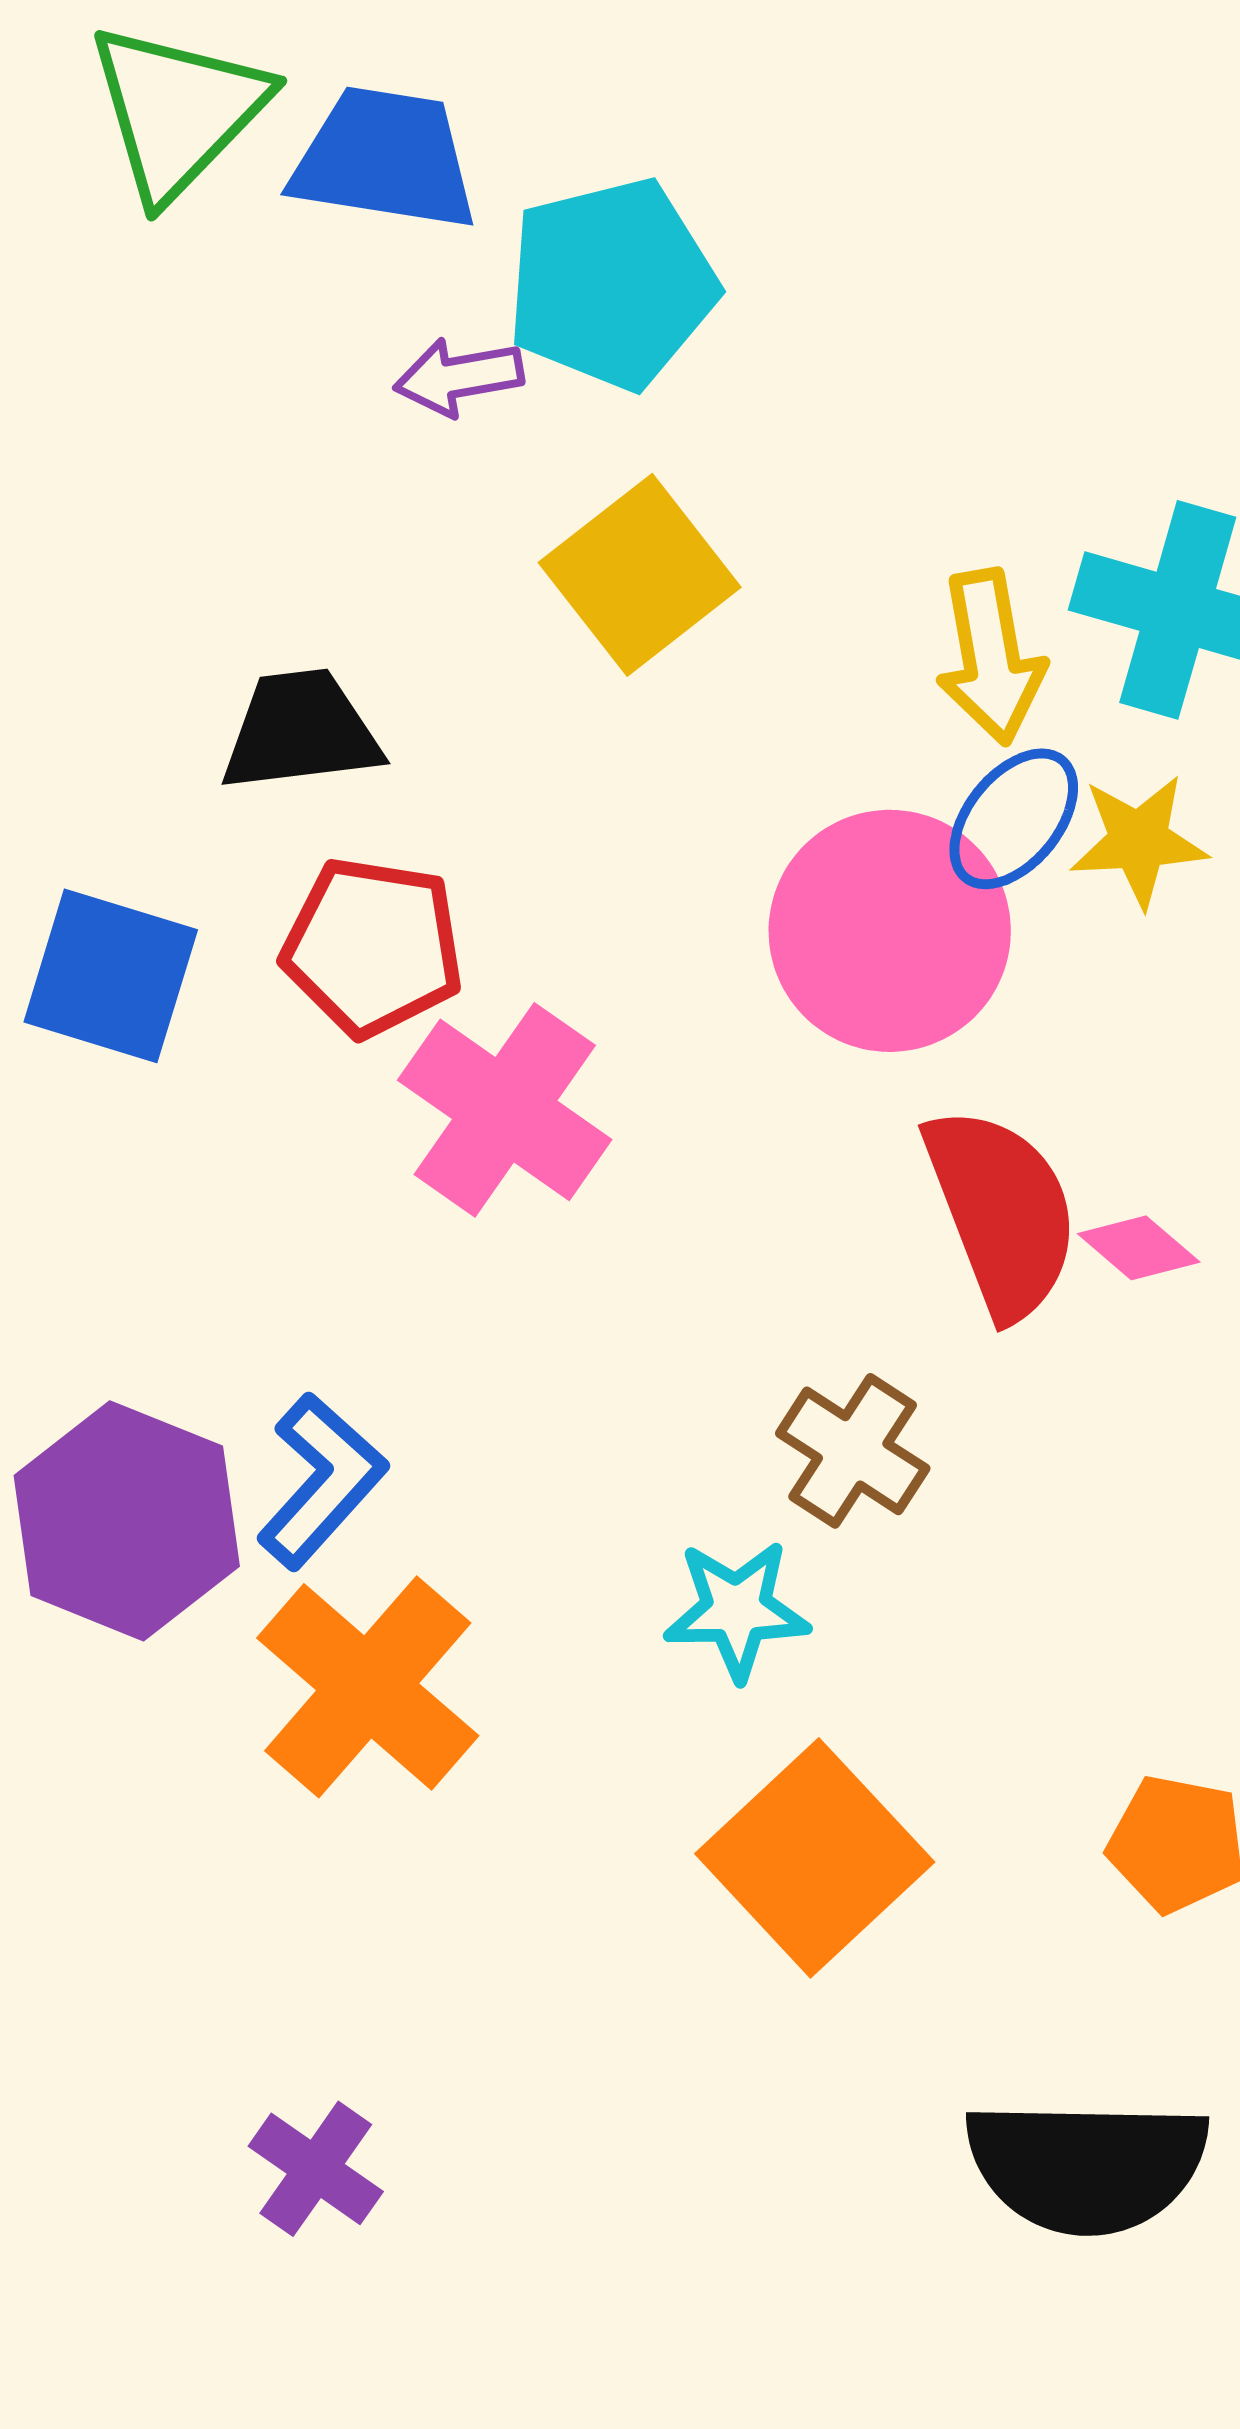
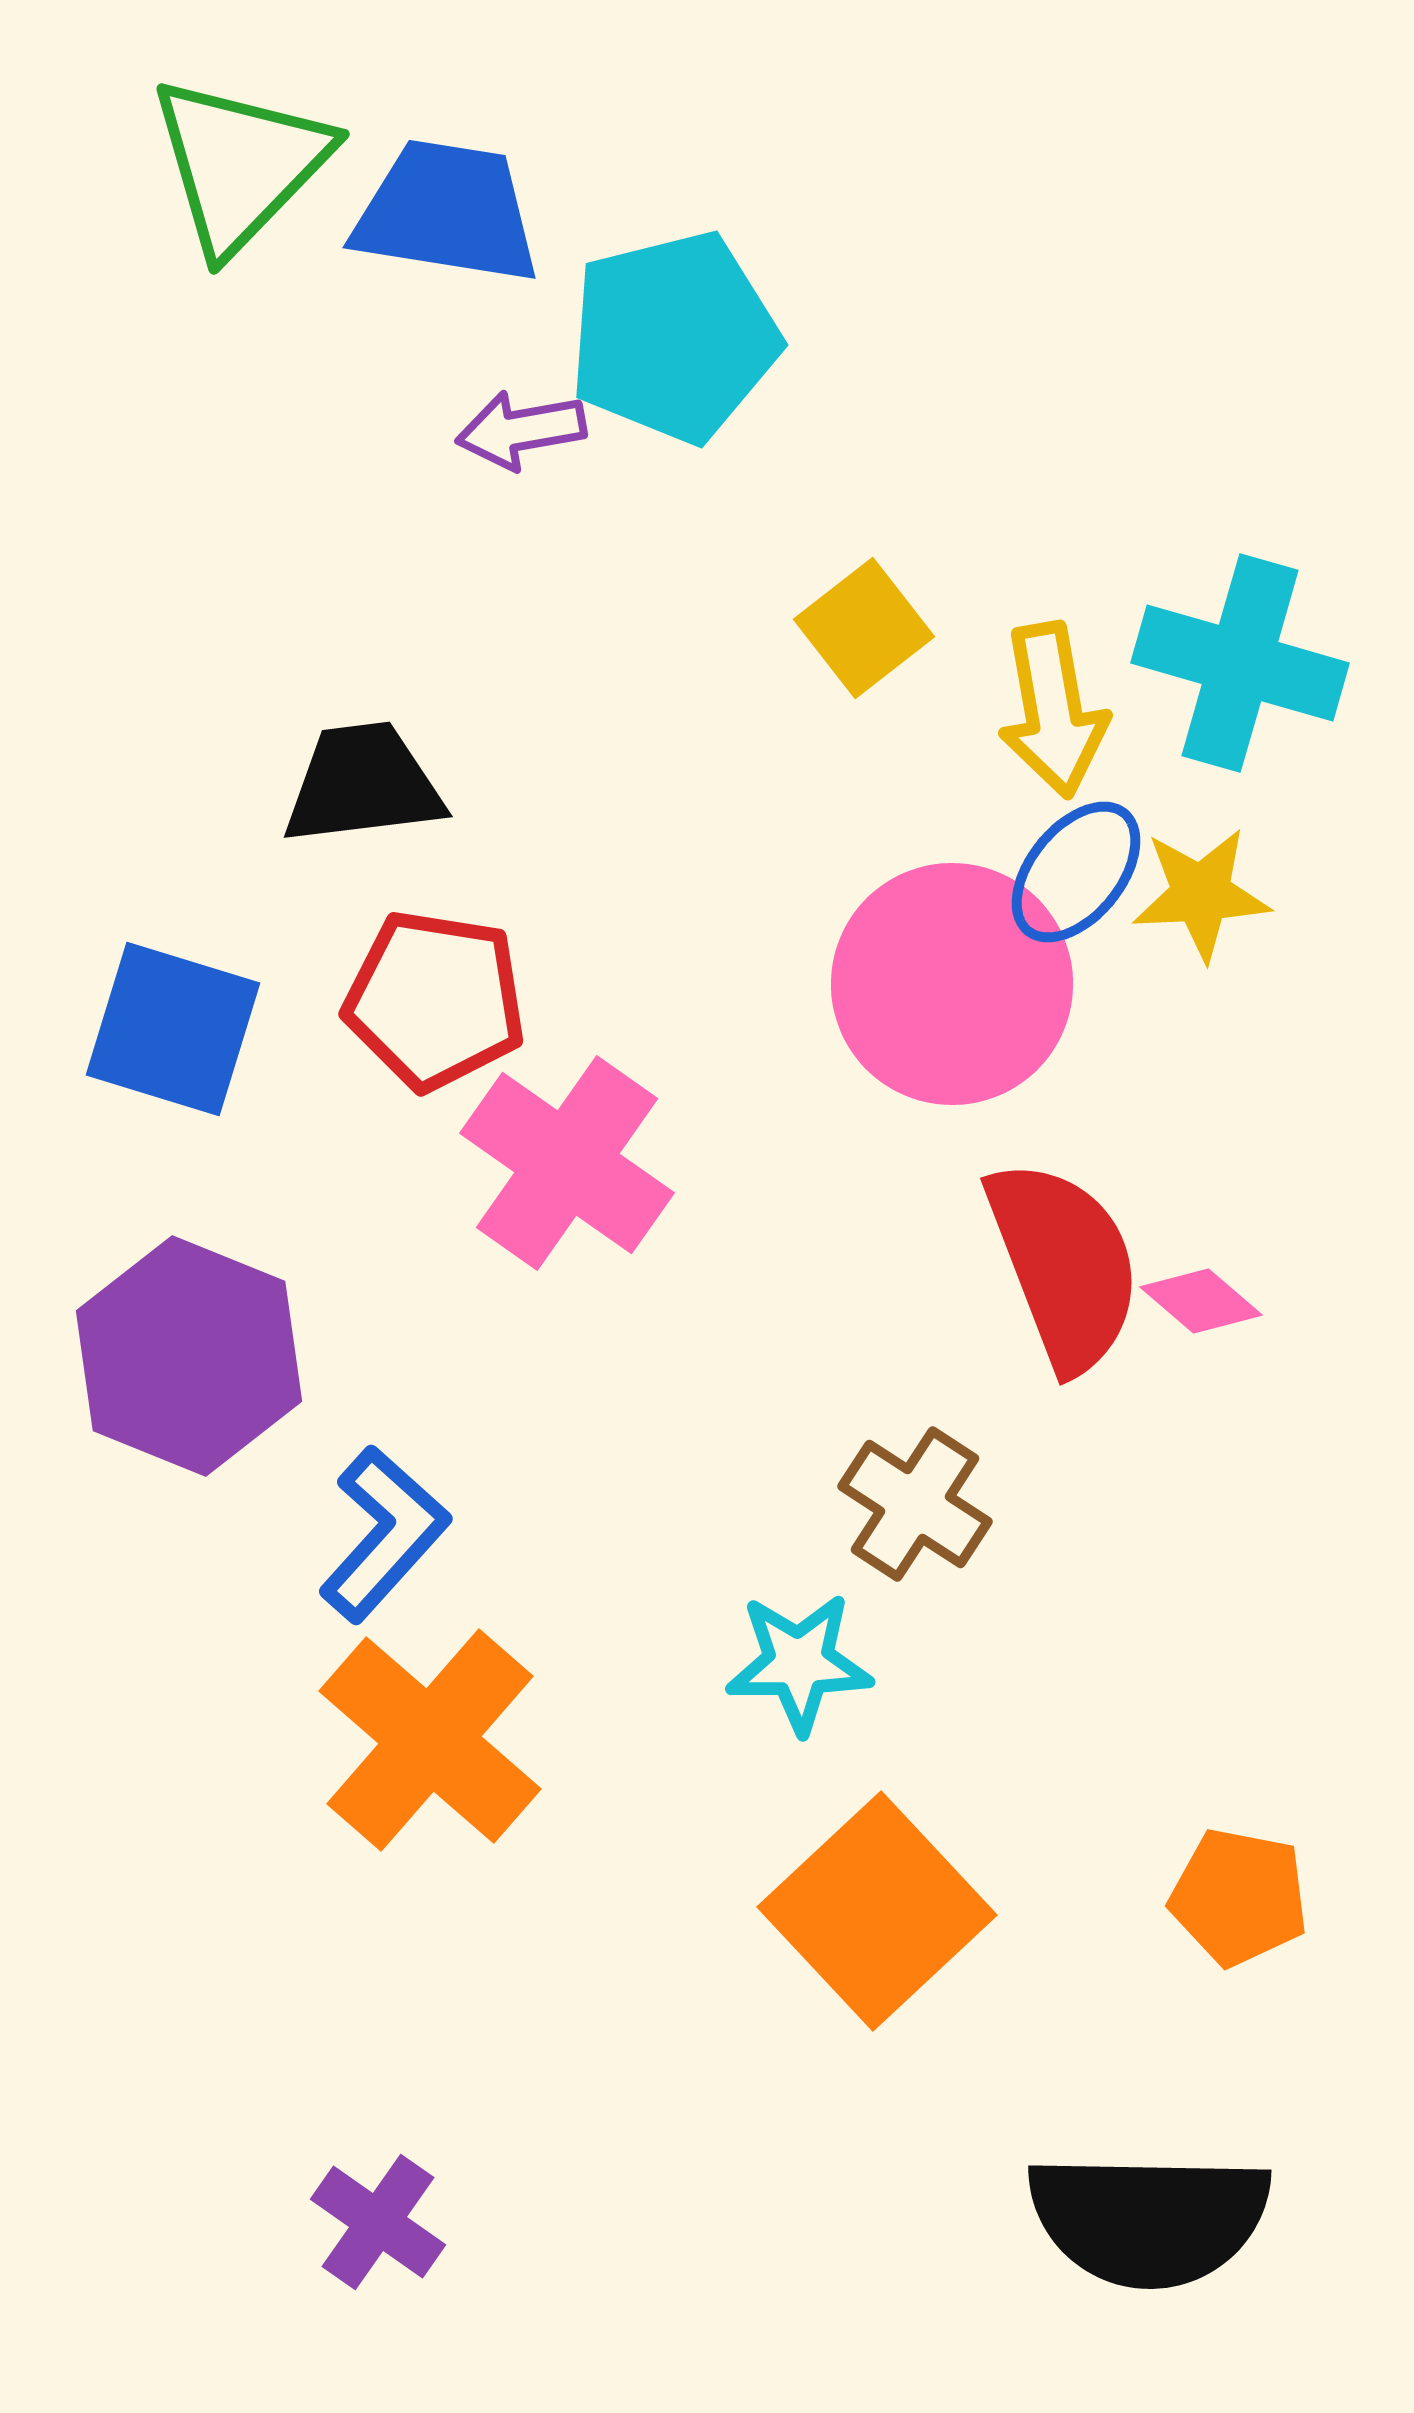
yellow square: (640, 575) -> (864, 628), moved, size x0.7
purple hexagon: (127, 1521) -> (189, 1356), moved

